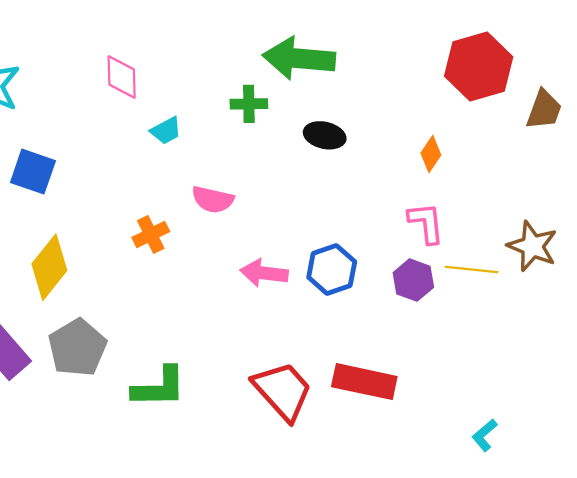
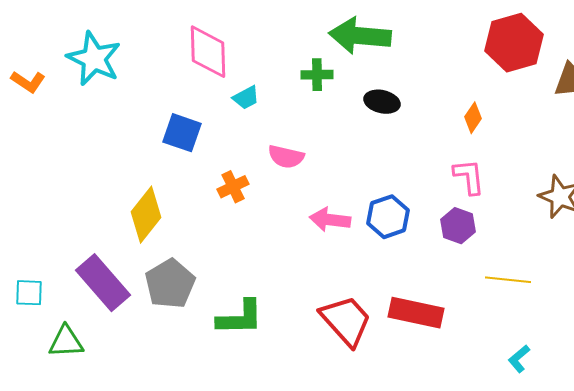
pink diamond: (122, 77) -> (208, 52), size x1.4
blue square: (33, 172) -> (182, 133), moved
yellow line: (472, 270) -> (508, 280), moved

